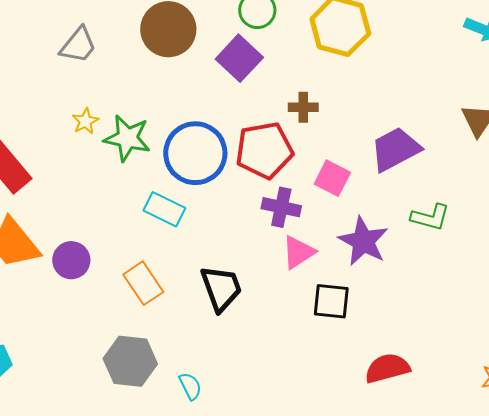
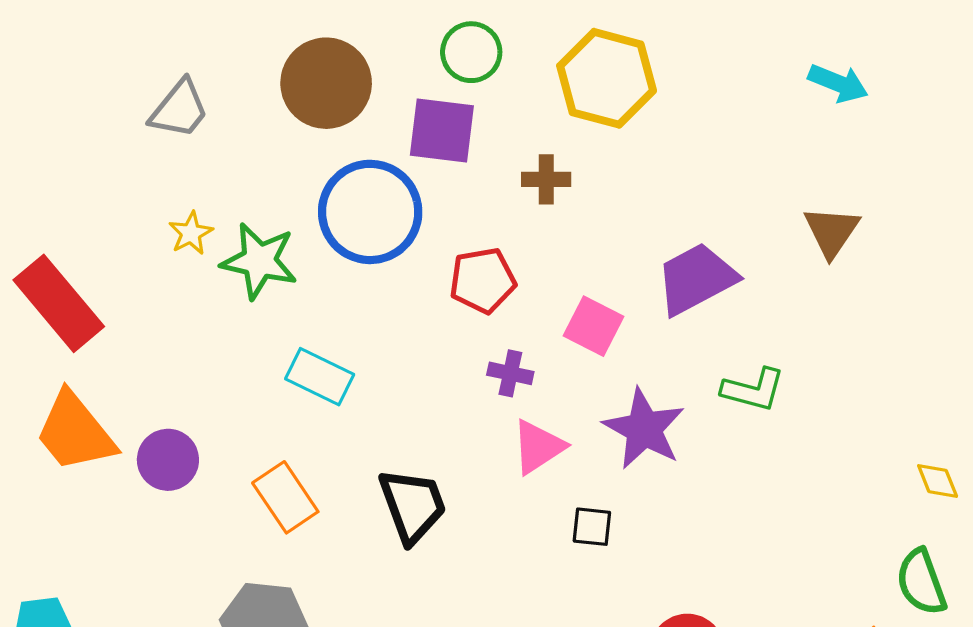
purple square: (239, 58) -> (442, 130), turned -36
brown cross: (303, 107) -> (546, 179), moved
red pentagon: (264, 150) -> (483, 280), size x0.7
blue circle: (195, 153) -> (370, 212), moved
purple cross: (281, 207) -> (510, 373), size x0.7
black square: (331, 301) -> (592, 527), size x0.7

